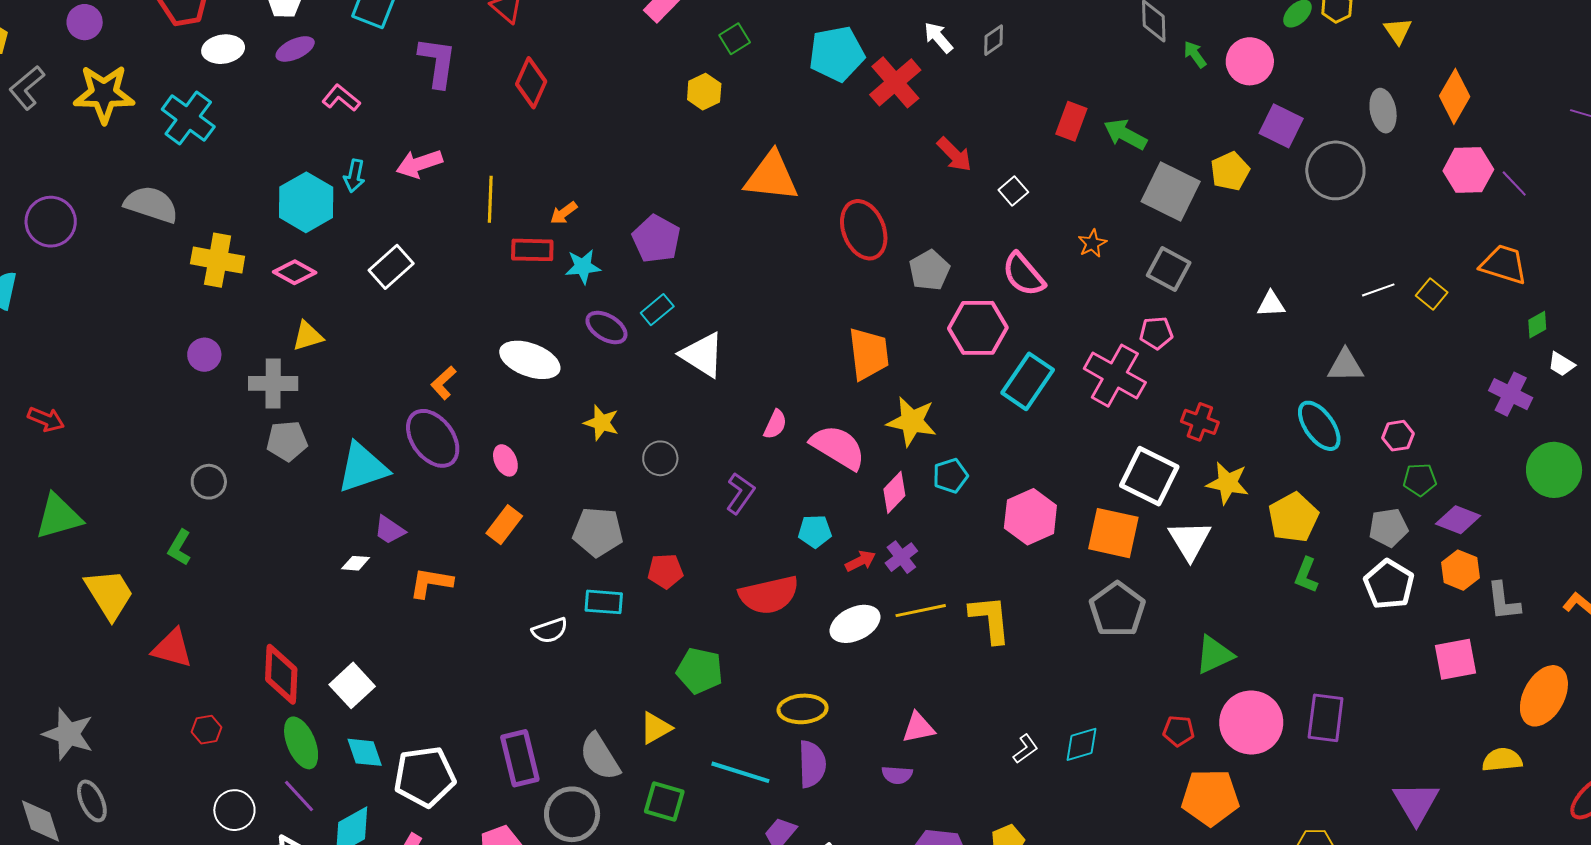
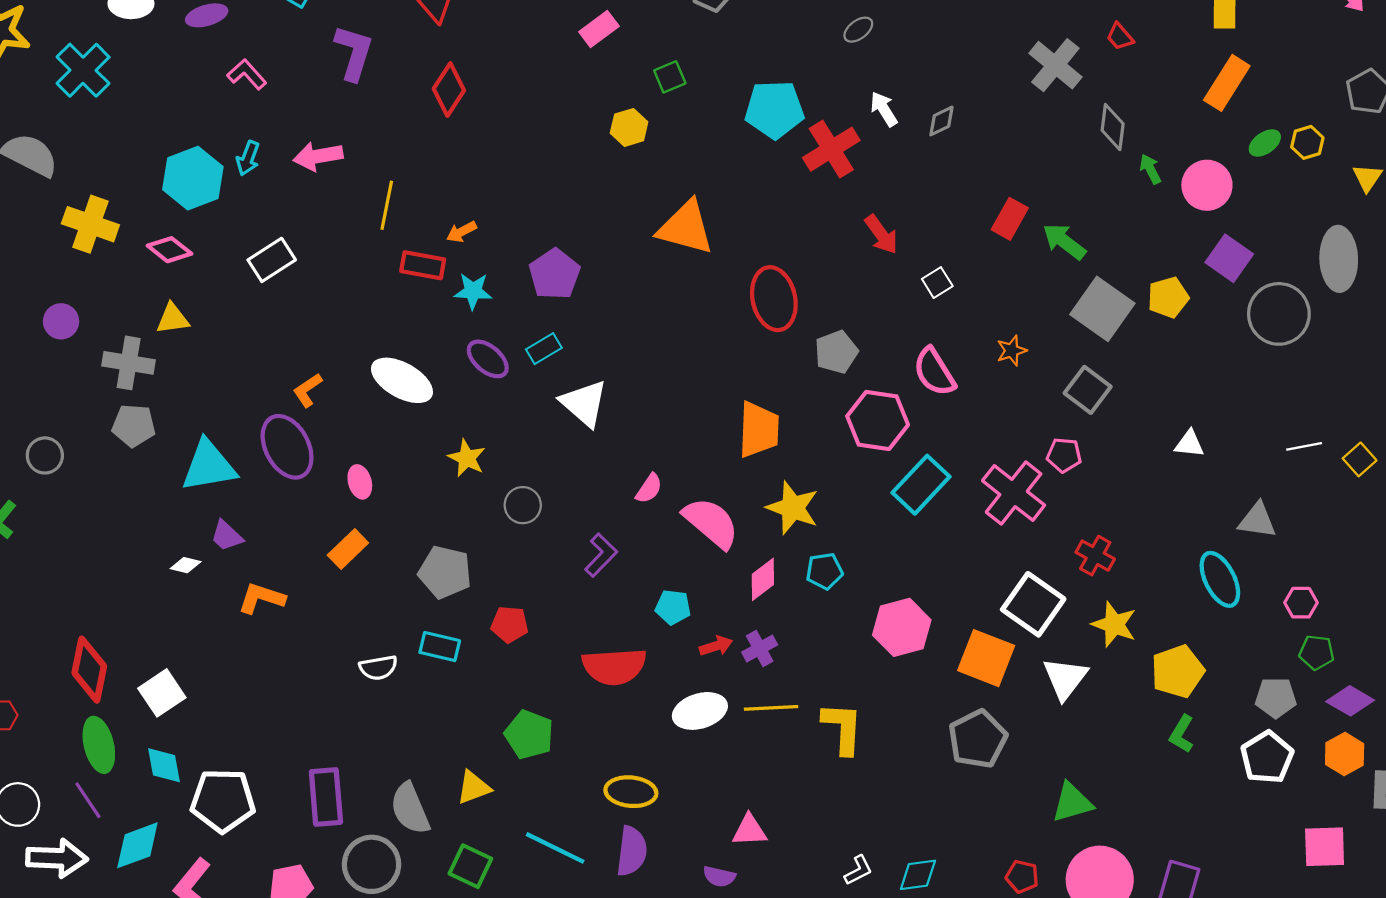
gray ellipse: (1383, 111) -> (1339, 259), size x1.4

